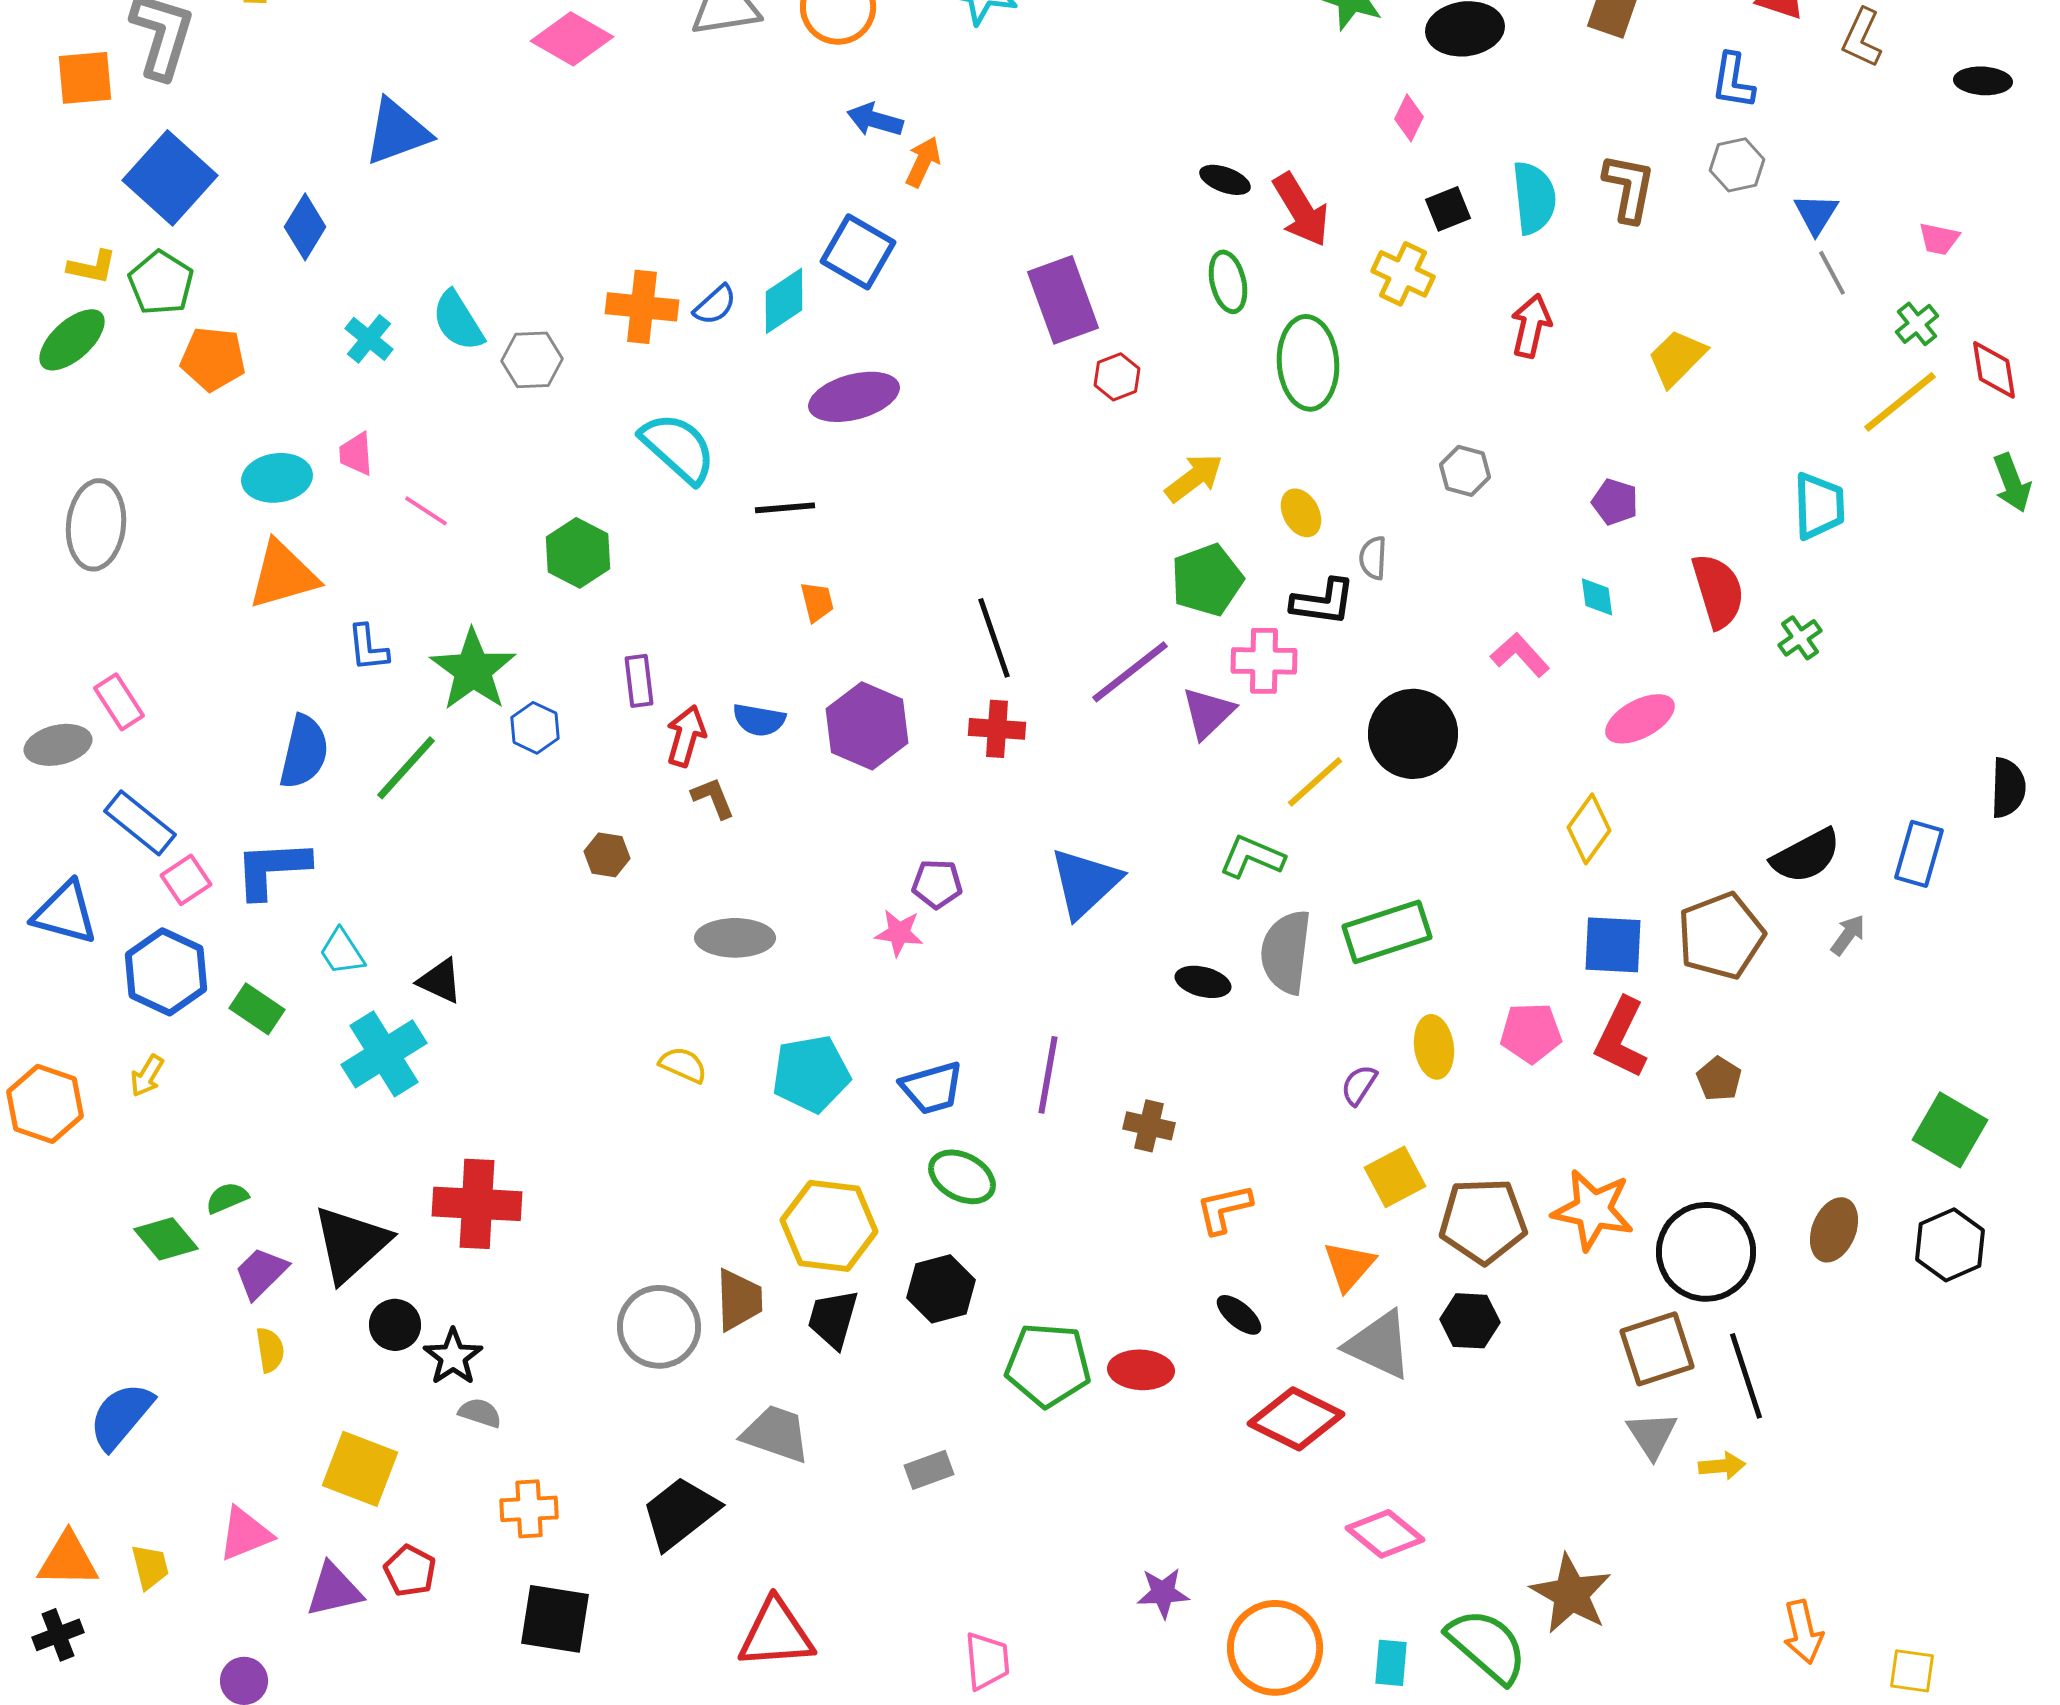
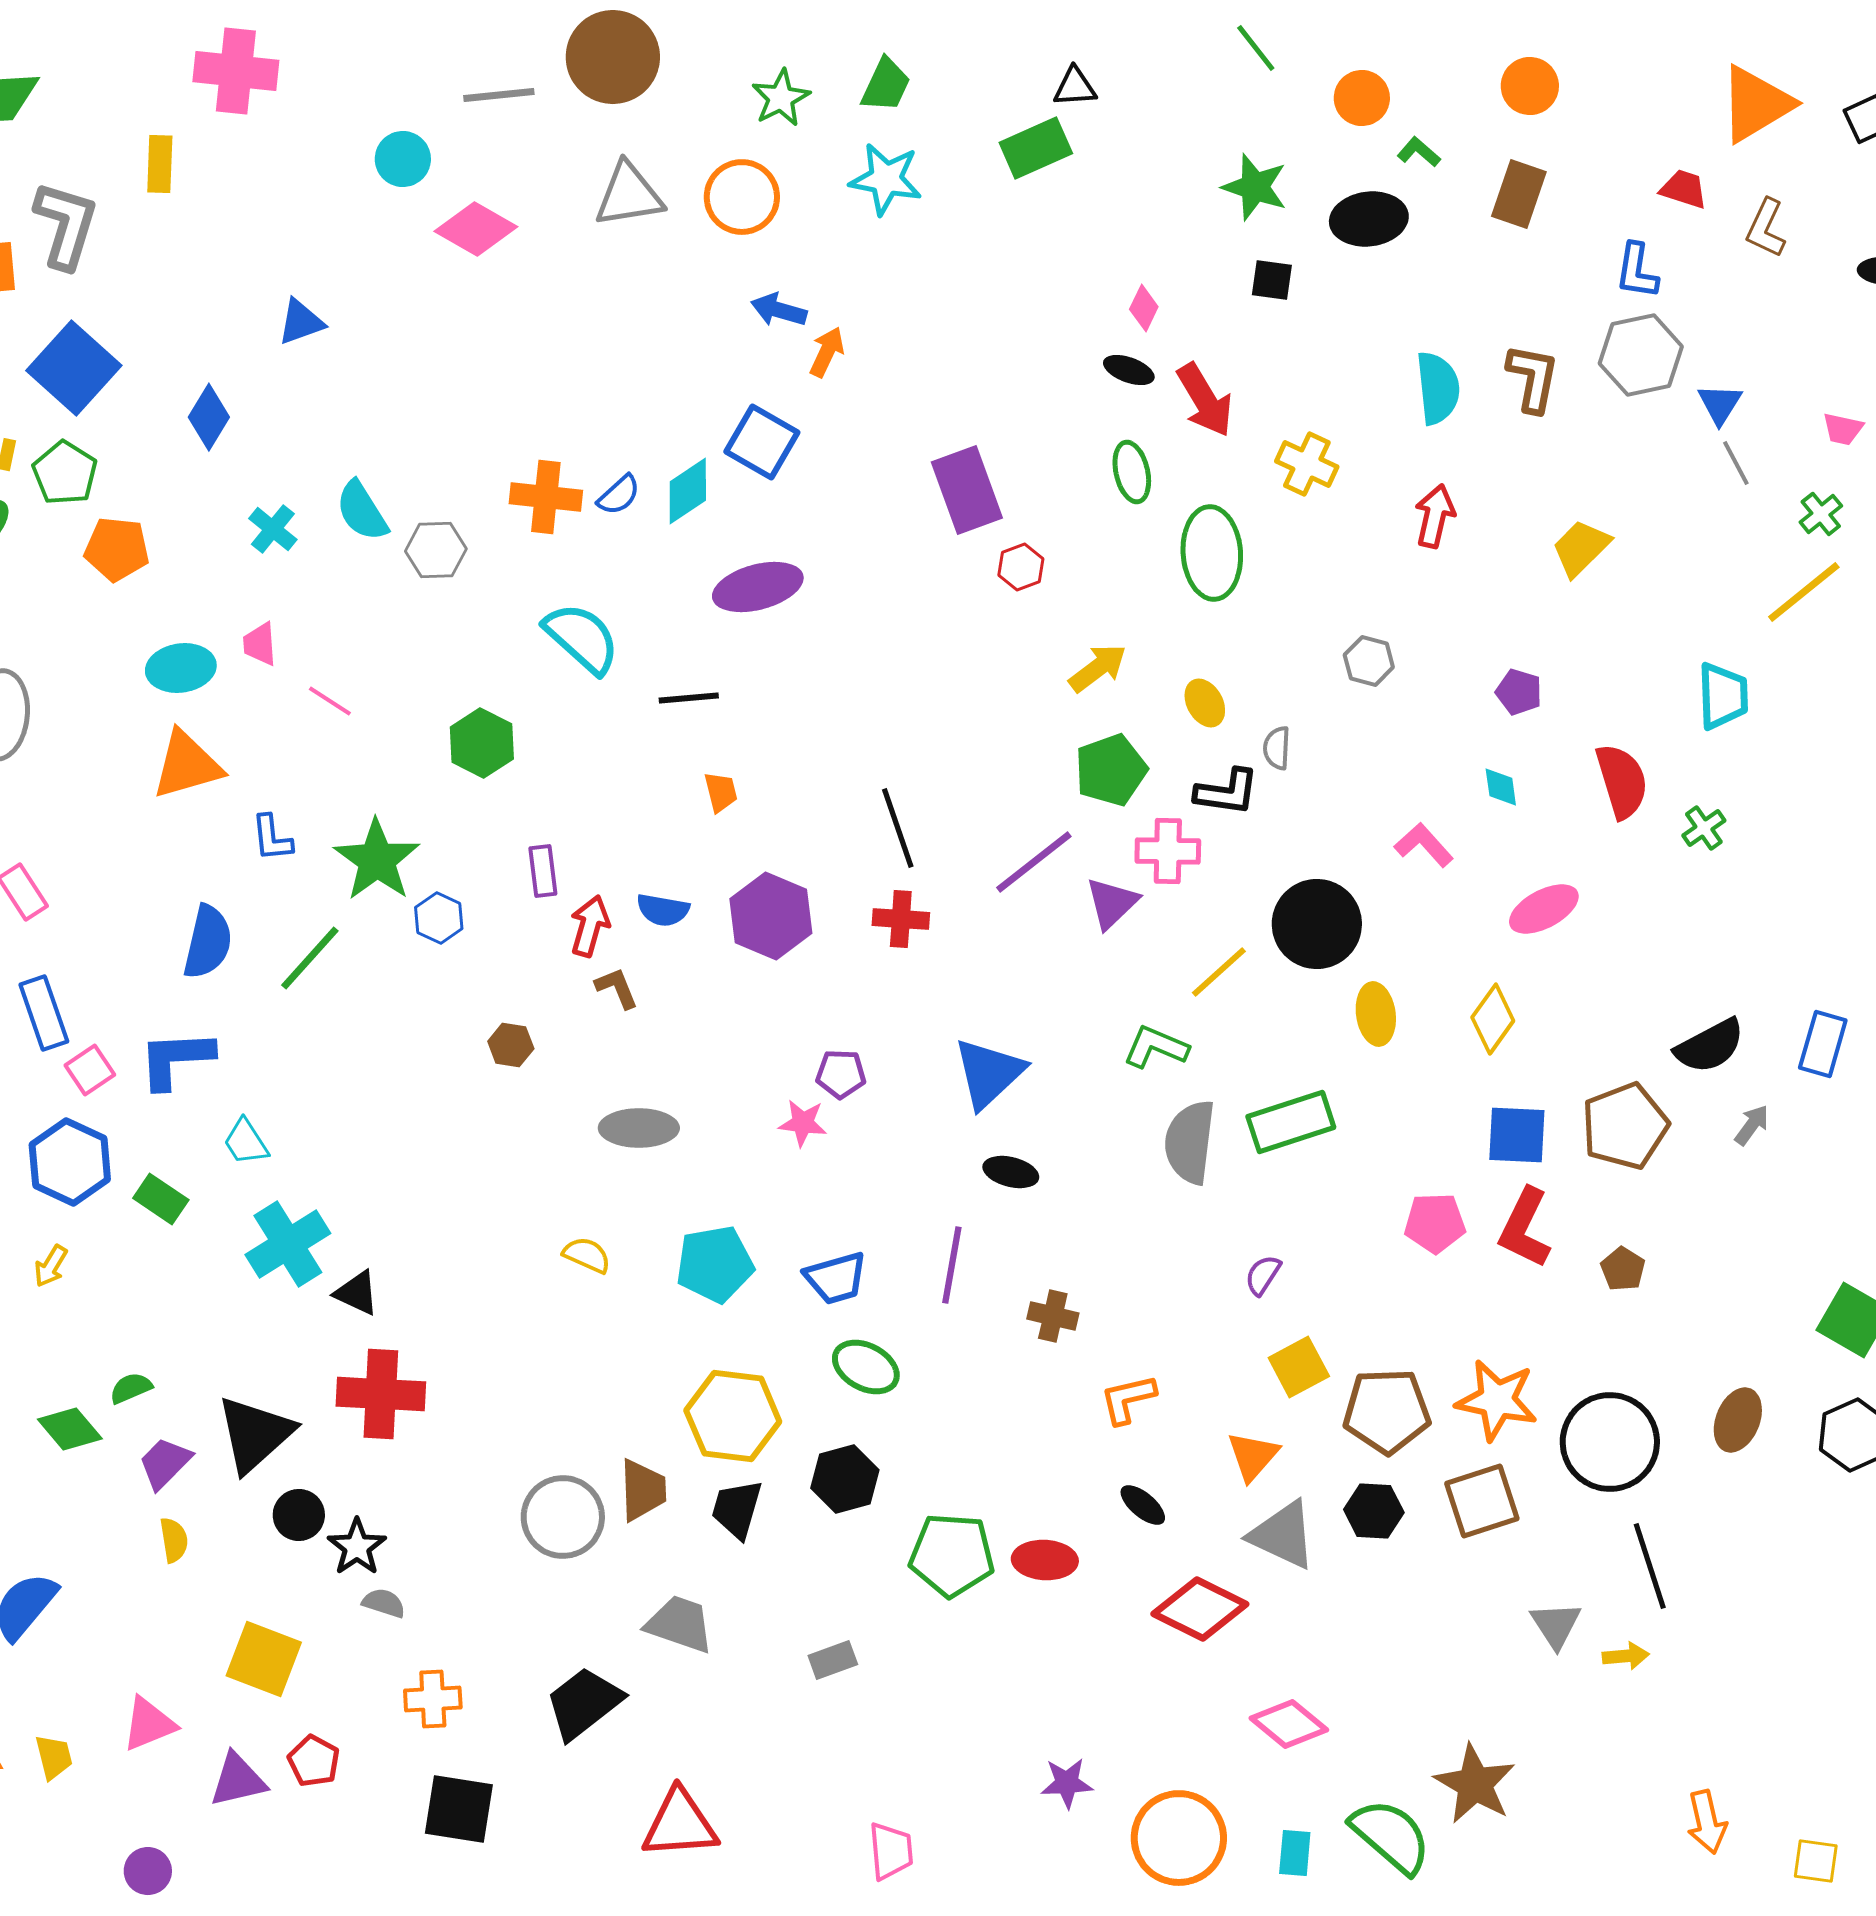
pink diamond: (1409, 118) -> (1144, 308), moved
blue triangle: (397, 132) -> (301, 322), size x0.7
gray hexagon: (1737, 165) -> (1641, 355), size x1.5
black square: (1448, 209) -> (1272, 280), moved, turned 30
blue rectangle: (140, 823) -> (44, 1013), turned 32
black triangle: (440, 981) -> (357, 1293), moved
black ellipse: (1203, 982) -> (1011, 1172), moved
yellow ellipse: (1434, 1047) -> (1376, 1014), moved
brown square: (1657, 1349) -> (1482, 1501), moved

